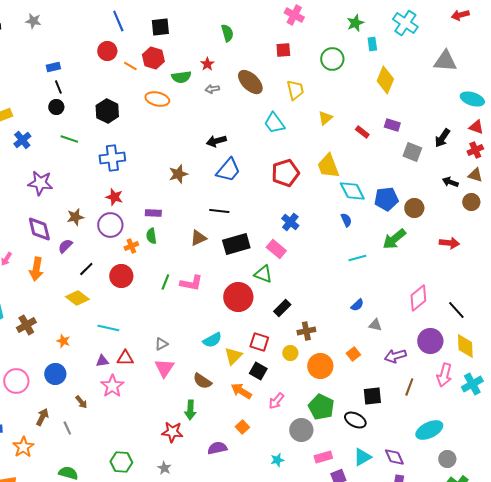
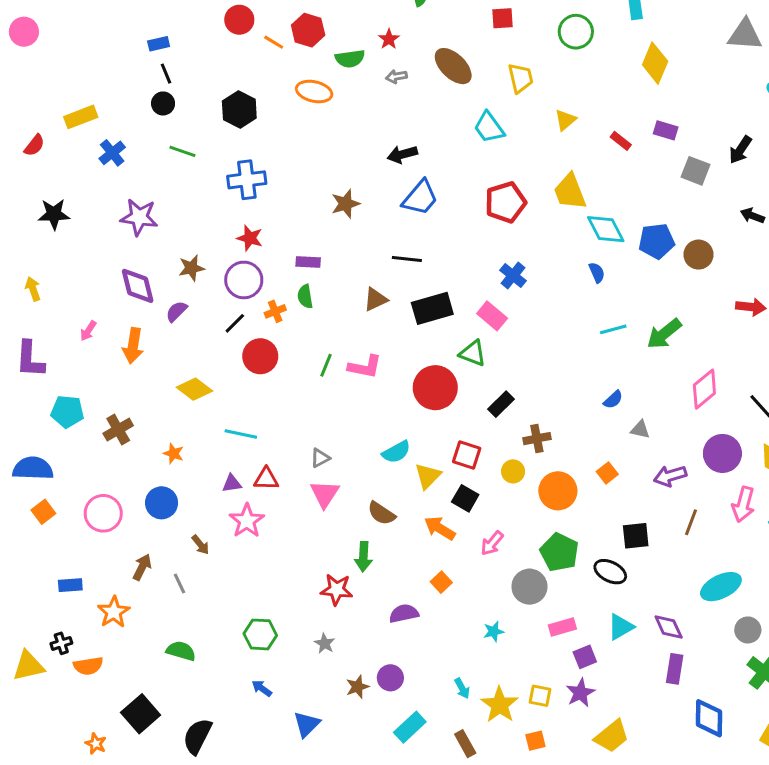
green arrow: (394, 239) -> (664, 334), moved
black line: (86, 269) -> (235, 323), moved

